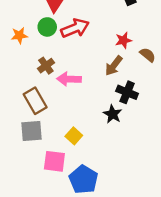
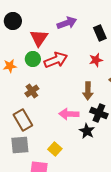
red star: (123, 40) -> (96, 60), moved
brown arrow: (114, 66) -> (88, 91), turned -36
pink arrow: (69, 79) -> (69, 114), moved

